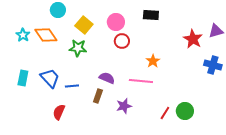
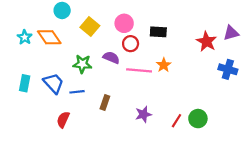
black rectangle: (151, 15) -> (158, 32), moved
green star: (78, 48) -> (82, 64), moved
purple semicircle: (107, 78) -> (111, 58), moved
pink line: (141, 81) -> (139, 70), moved
purple star: (124, 106) -> (143, 114), moved

